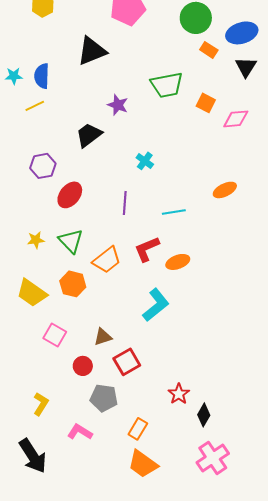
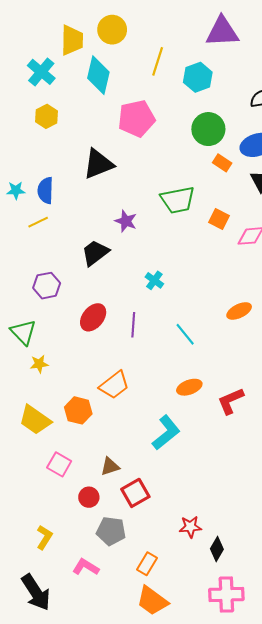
red ellipse: (70, 195) -> (93, 317), moved
cyan line: (174, 212) -> (185, 334), turned 60
green triangle: (71, 241) -> (23, 332), moved
red L-shape: (147, 249) -> (231, 401), moved
red star: (179, 394) -> (190, 527), turned 30
pink cross: (213, 458) -> (226, 594), turned 32

